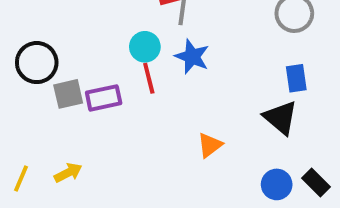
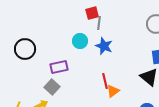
red line: (149, 78) -> (105, 81), moved
gray square: (68, 94) -> (52, 87), moved, turned -35

